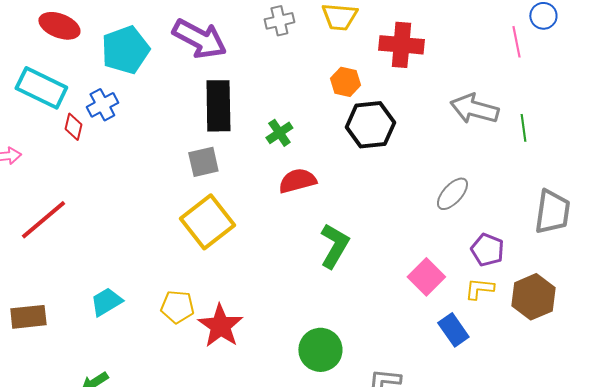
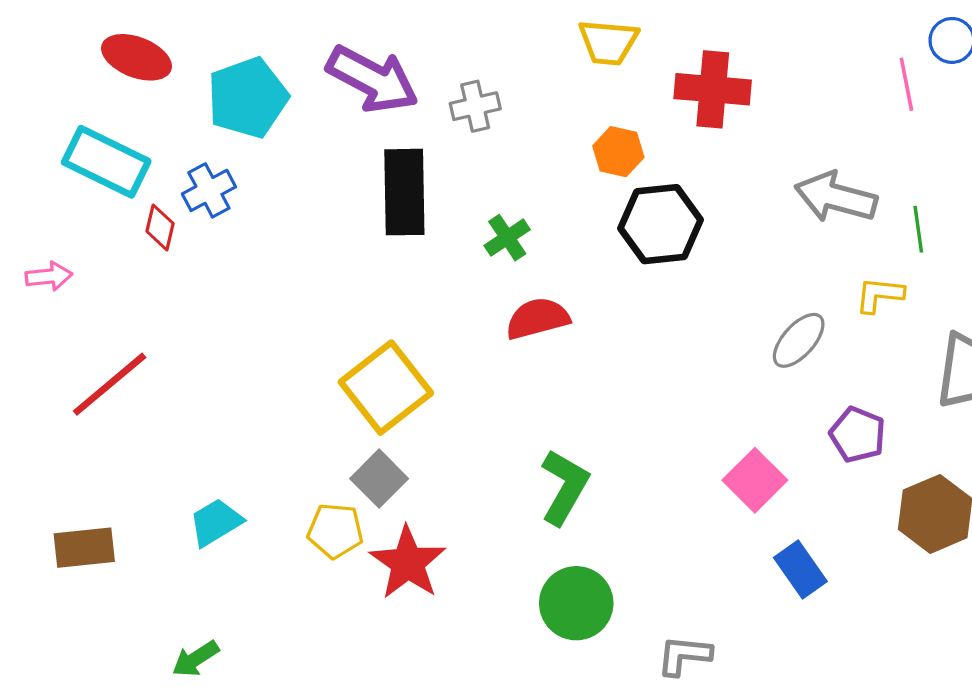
gray cross: (279, 21) -> (475, 106), moved
gray square: (203, 162) -> (379, 479), moved, turned -32
green L-shape: (334, 246) -> (564, 487), moved
yellow L-shape: (479, 289) -> (880, 295), moved

